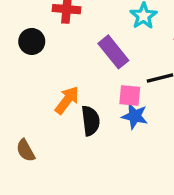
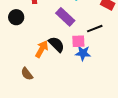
black semicircle: (91, 121) -> (56, 44), moved, turned -30
brown semicircle: (26, 150) -> (27, 74), moved

